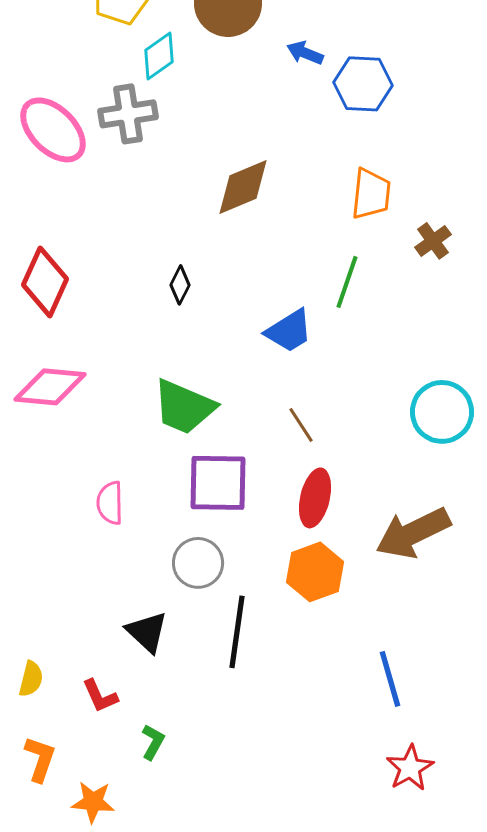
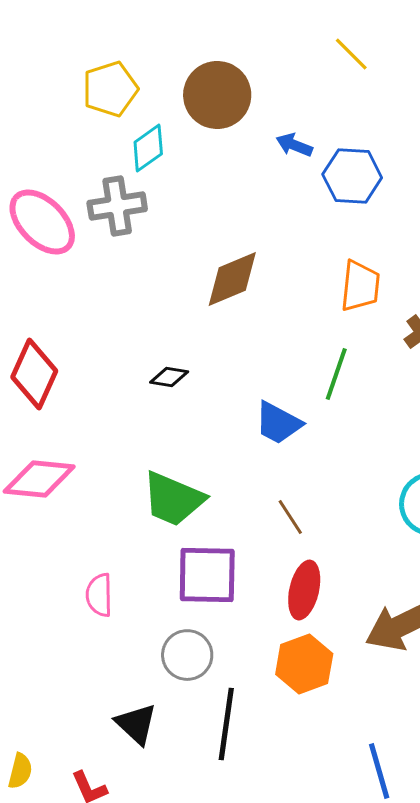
black diamond: (180, 285) -> (169, 377), turned 72
blue trapezoid: (289, 331) -> (278, 423), turned 60

